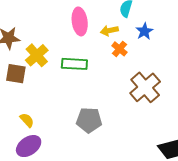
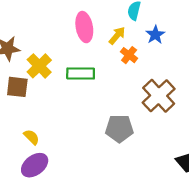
yellow arrow: (109, 31) -> (117, 36), turned 144
gray pentagon: (89, 120) -> (119, 129), moved

